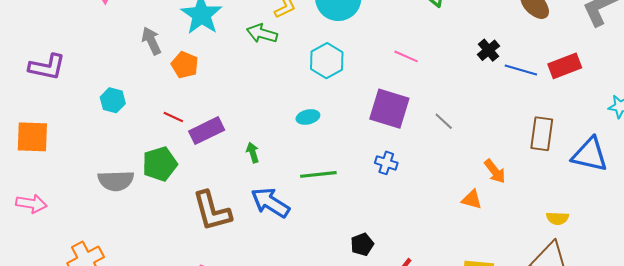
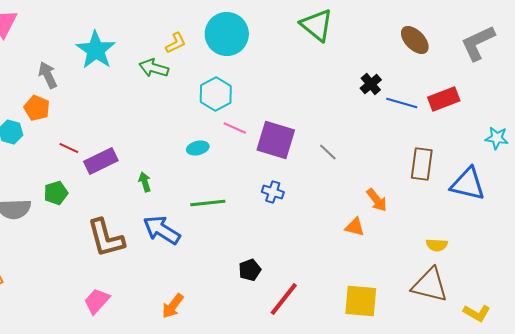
pink line: (406, 56) -> (235, 128), moved
orange pentagon: (185, 65) -> (37, 108), moved
green pentagon: (160, 164) -> (56, 193), size x0.7

